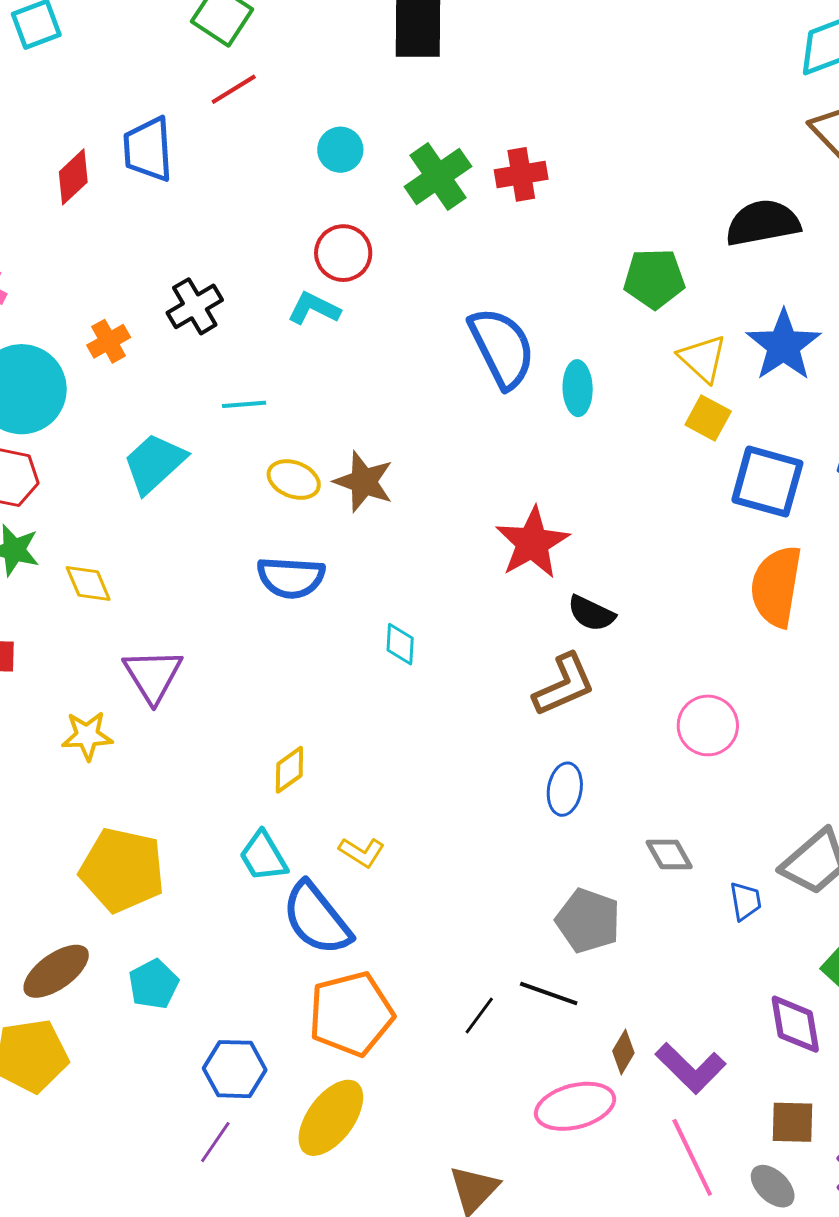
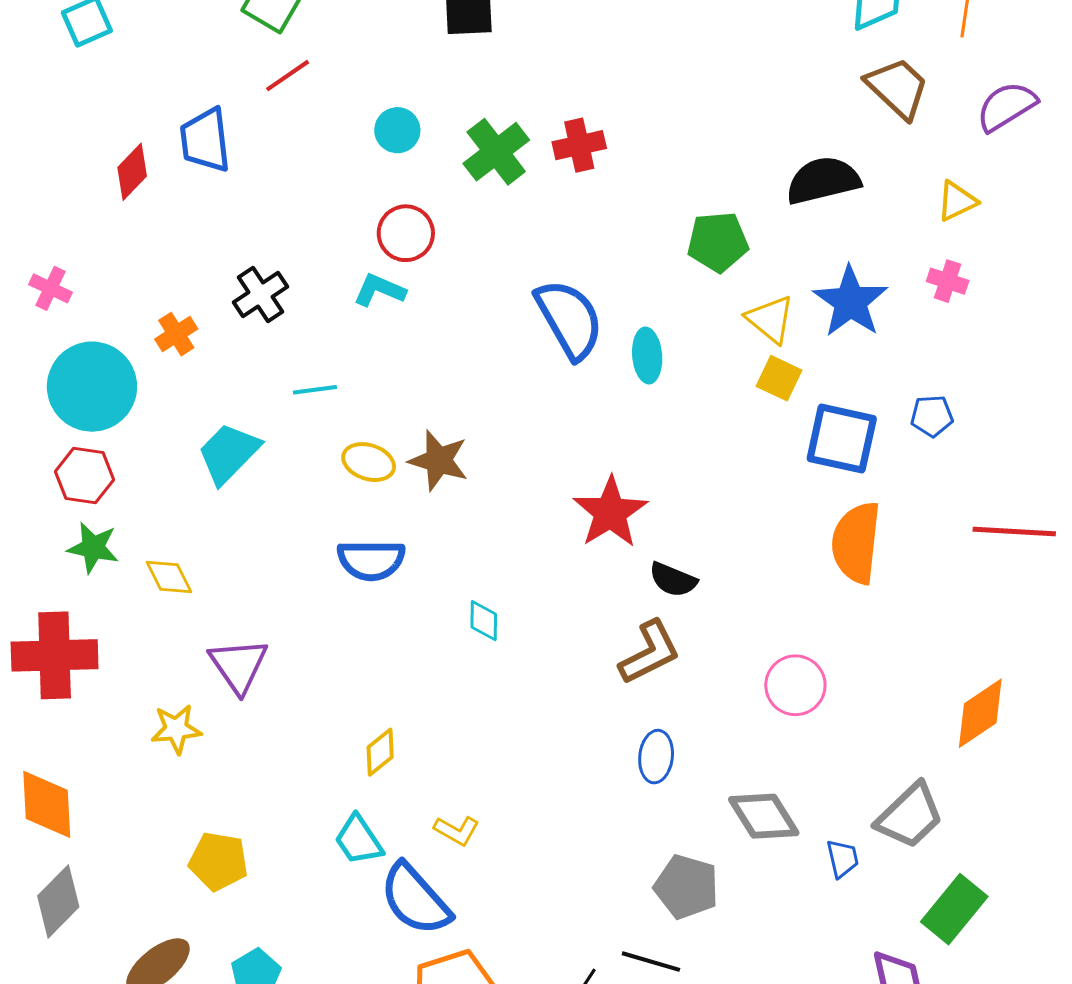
gray diamond: (669, 854) -> (764, 816), size x1.5
yellow pentagon: (122, 870) -> (218, 861), size x0.7

